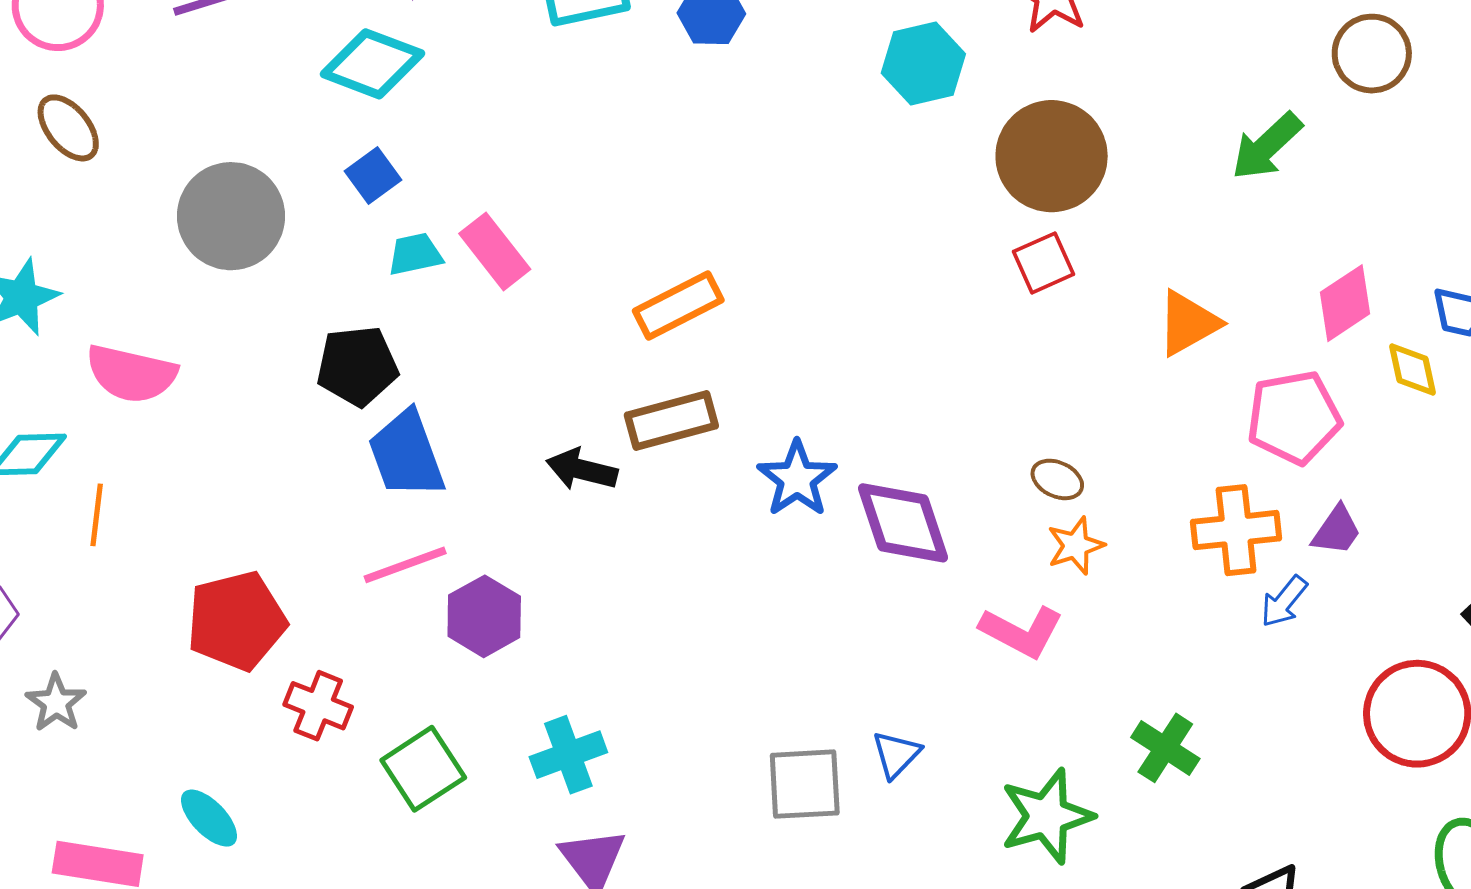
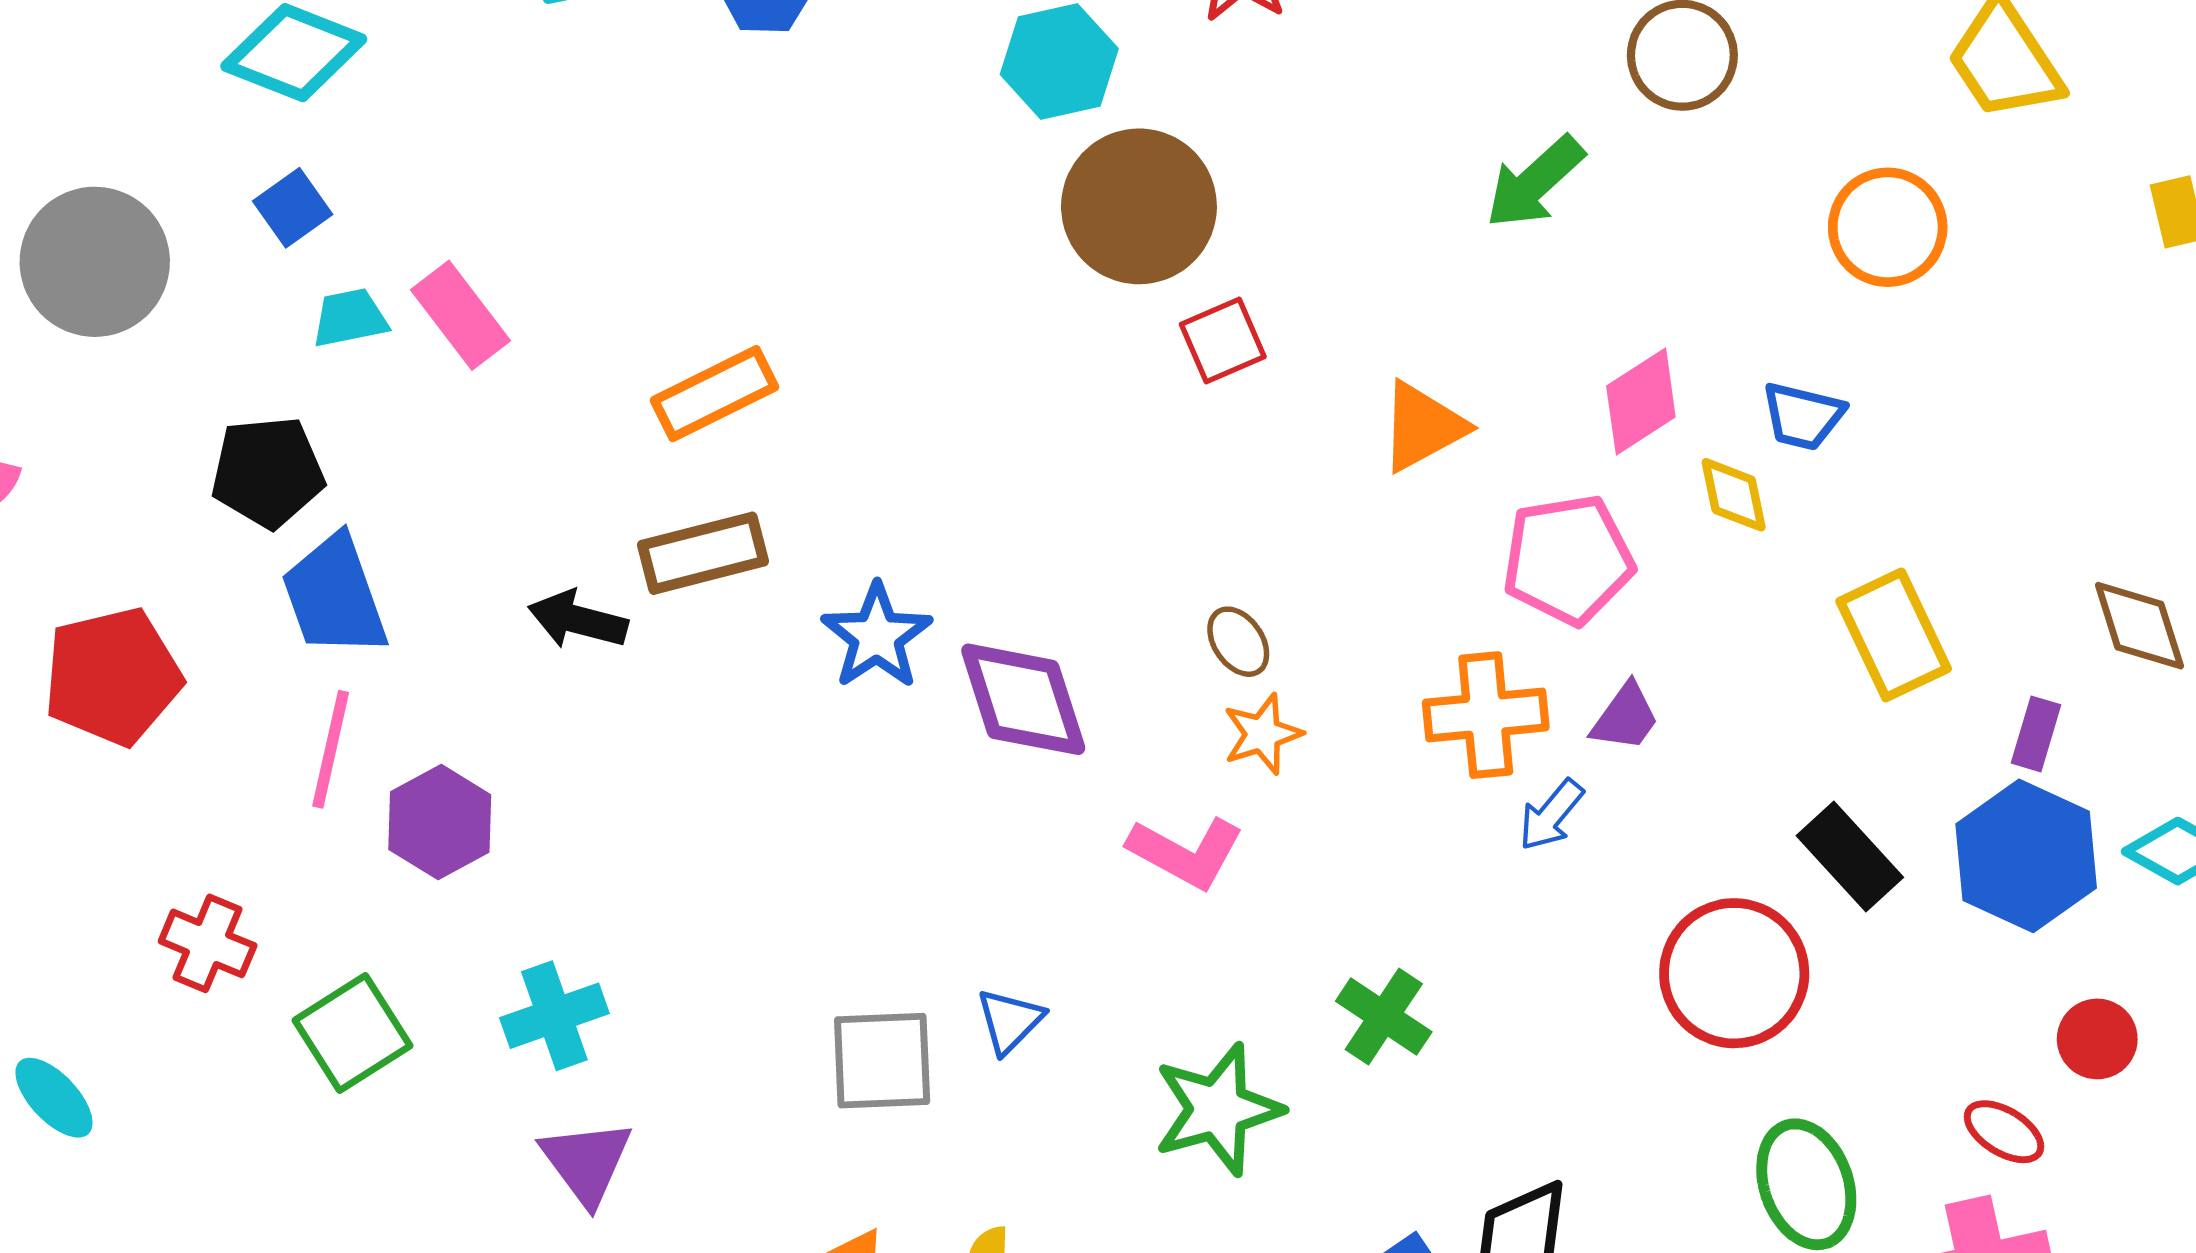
brown circle: (1052, 156) -> (1139, 206), moved
brown ellipse: (1057, 479) -> (1238, 642), turned 30
pink line: (405, 565) -> (331, 749), turned -58
red pentagon: (236, 621) -> (113, 676), moved

